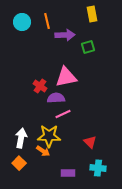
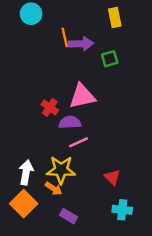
orange line: (47, 21) -> (65, 37), moved
cyan circle: (22, 22) -> (31, 14), moved
orange square: (19, 163) -> (24, 204), size x1.5
purple rectangle: (68, 173) -> (69, 216), moved, turned 32

